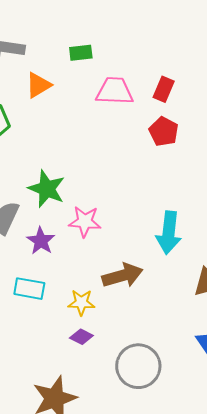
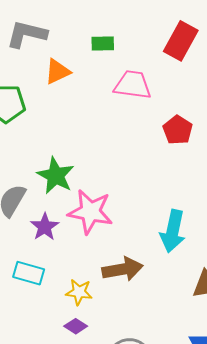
red rectangle: (164, 89) -> (181, 41), moved, size x1.5
pink star: (85, 222) -> (90, 212), size x1.4

